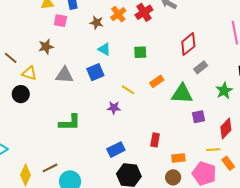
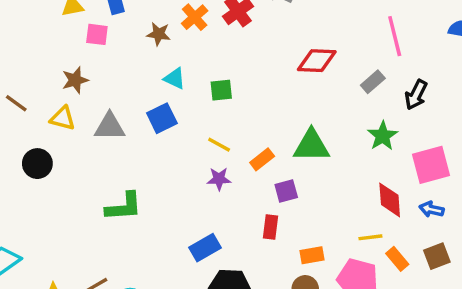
red diamond: (188, 44) -> (317, 61), turned 45
green square: (140, 52) -> (221, 90), moved
gray rectangle: (201, 67) -> (373, 82), moved
yellow triangle: (29, 73) -> (63, 118), moved
orange rectangle: (157, 81) -> (262, 159), moved
purple star: (114, 108) -> (219, 179), moved
purple square: (198, 117) -> (286, 191), moved
red diamond: (226, 128) -> (390, 200), turned -45

